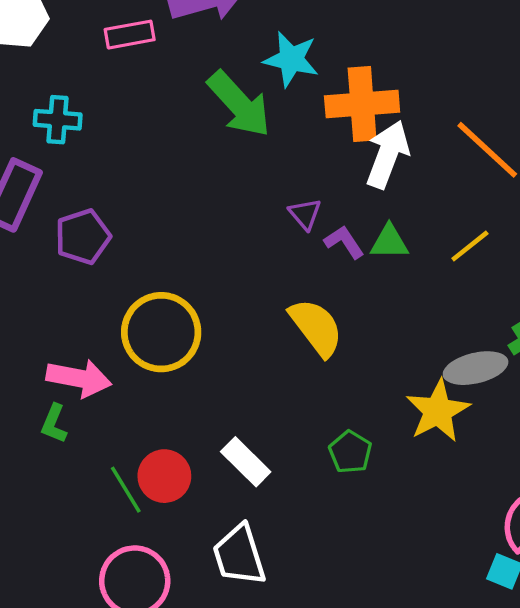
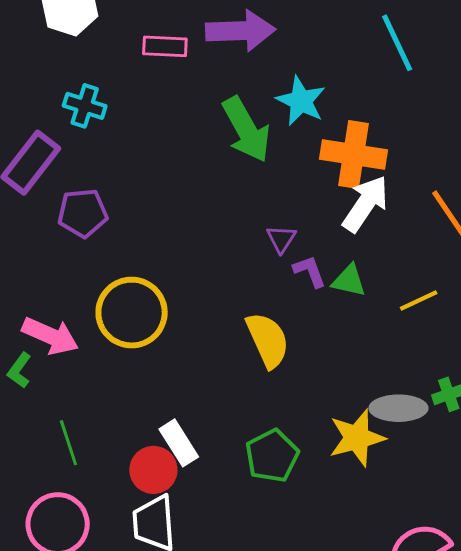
green pentagon: (350, 452) -> (272, 456), size x1.4
red circle: (164, 476) -> (153, 470), moved

